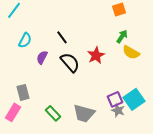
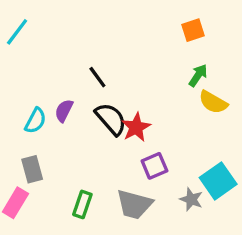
cyan semicircle: (25, 40) -> (35, 121), moved
red star: (96, 55) -> (136, 127), moved
purple square: (115, 99) -> (154, 166), moved
green rectangle: (53, 113) -> (82, 204), turned 63

